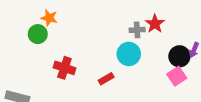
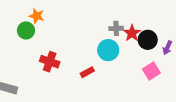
red star: (155, 24) -> (132, 33), moved
black circle: (179, 56) -> (148, 40), moved

